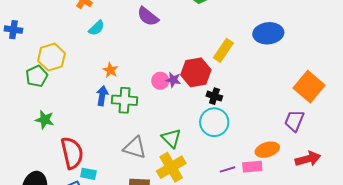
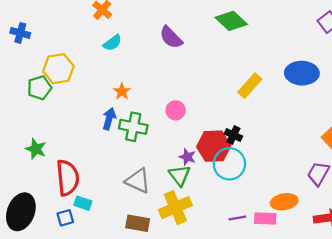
red hexagon: (196, 72) -> (214, 146), moved
purple star: (173, 80) -> (187, 157), moved
green star: (45, 120) -> (36, 149), moved

